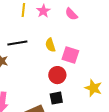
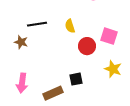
pink square: (70, 55) -> (109, 36), moved
red circle: (57, 75) -> (87, 46), moved

